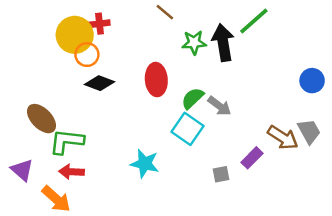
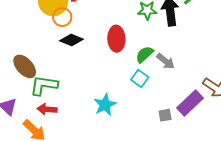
cyan square: (187, 129) -> (140, 78), size x0.7
purple rectangle: (252, 158) -> (190, 103), size x1.5
cyan star: (145, 164) -> (105, 105), turned 30

